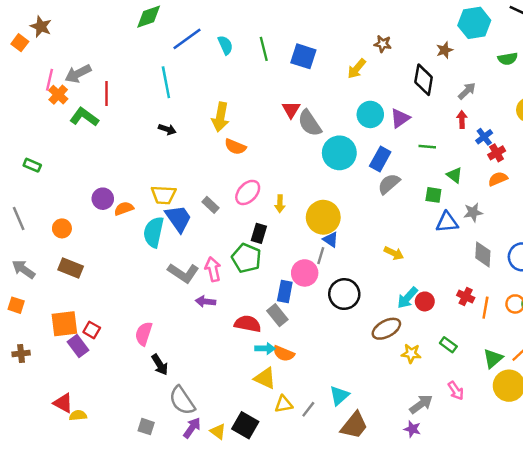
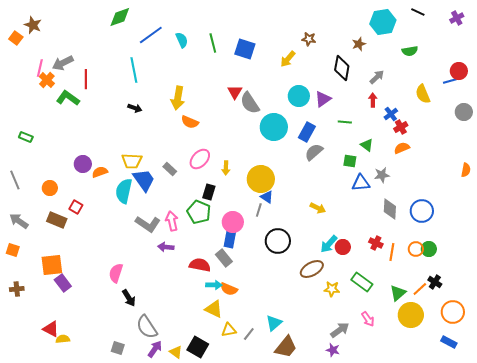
pink circle: (305, 273) -> (233, 222), moved
red square: (92, 330) -> (76, 207), moved
green rectangle: (448, 345) -> (362, 282), size x1.5

